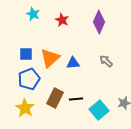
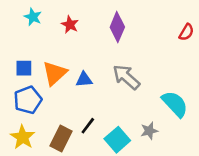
gray arrow: (106, 61) -> (126, 77), size x1.6
brown rectangle: (55, 98) -> (61, 138), moved
black line: (76, 99) -> (88, 126), turned -48

